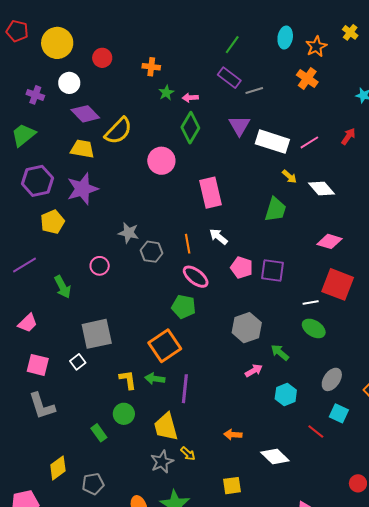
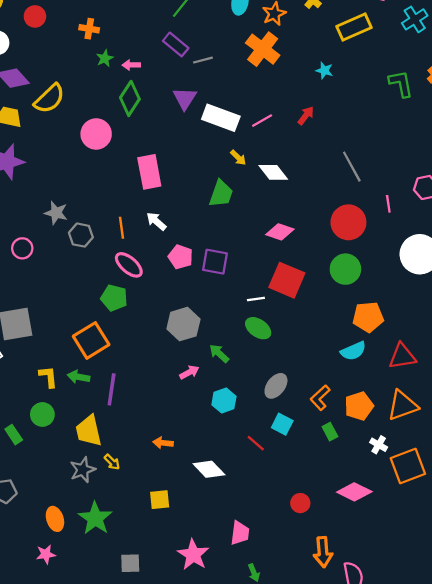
orange cross: (307, 78) -> (263, 49), size x1.4

